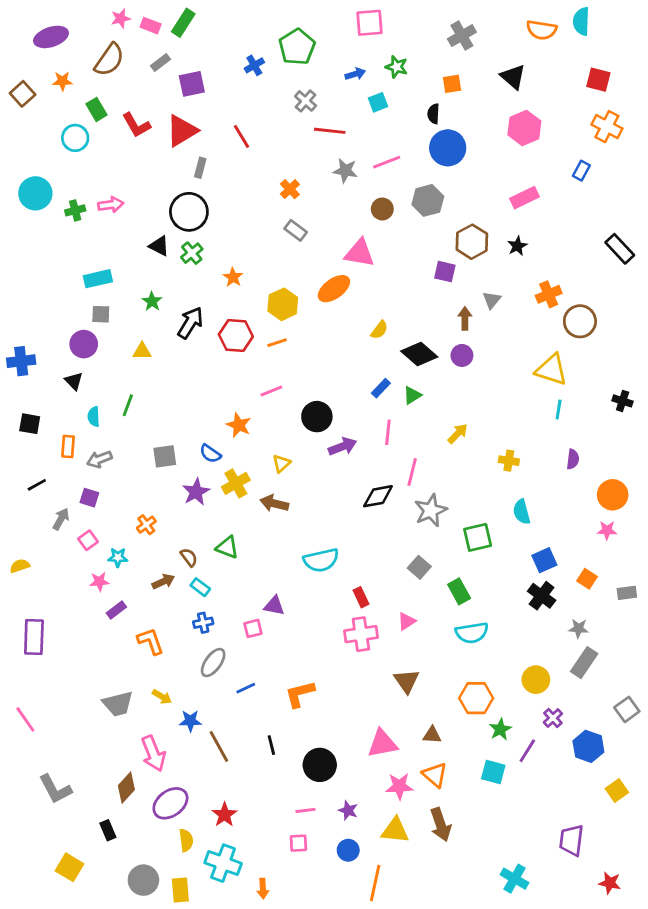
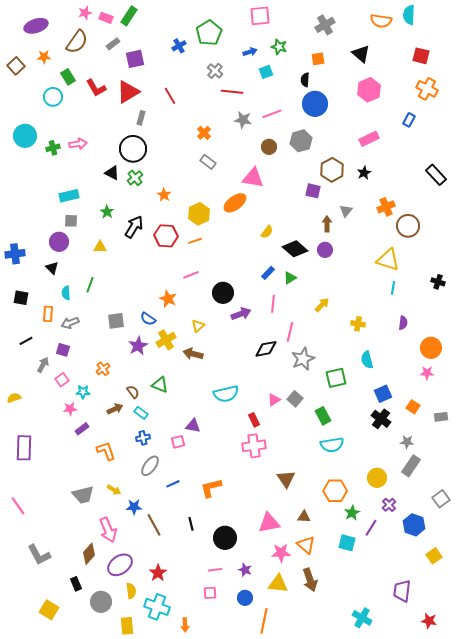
pink triangle: (406, 621) -> (274, 400), moved
gray circle: (143, 880) -> (101, 602), moved

